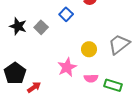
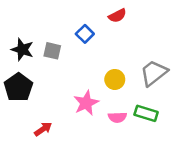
gray square: (41, 27) -> (52, 51), turned -32
black pentagon: (15, 73) -> (18, 87), moved
green rectangle: (113, 85) -> (146, 113), moved

